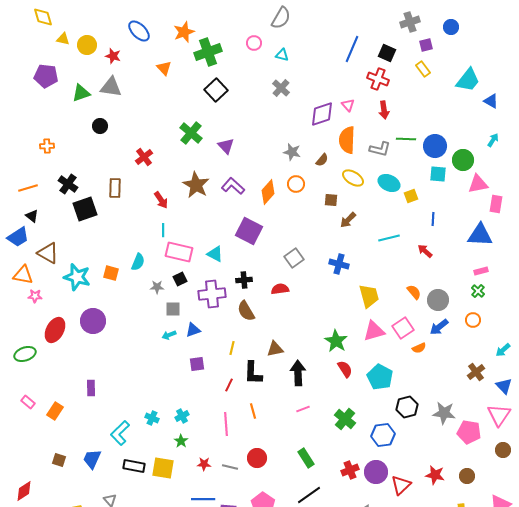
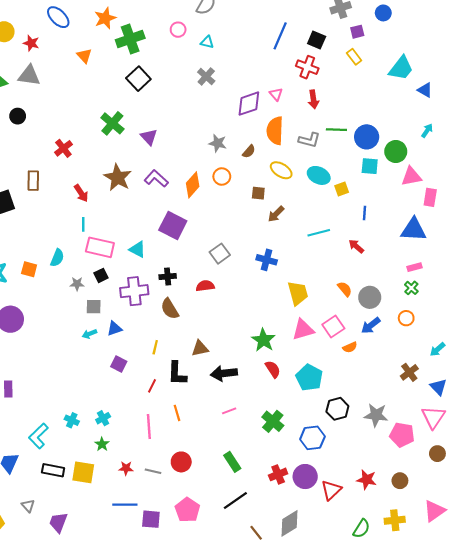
purple square: (197, 364) -> (119, 364), turned 35
black arrow: (298, 373) -> (224, 373), turned -95

